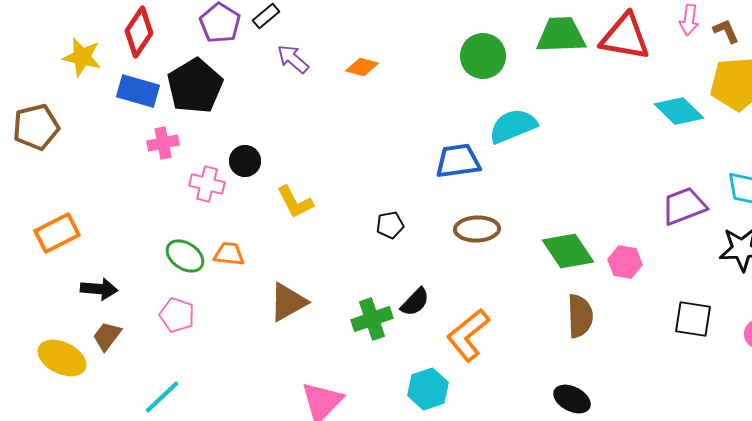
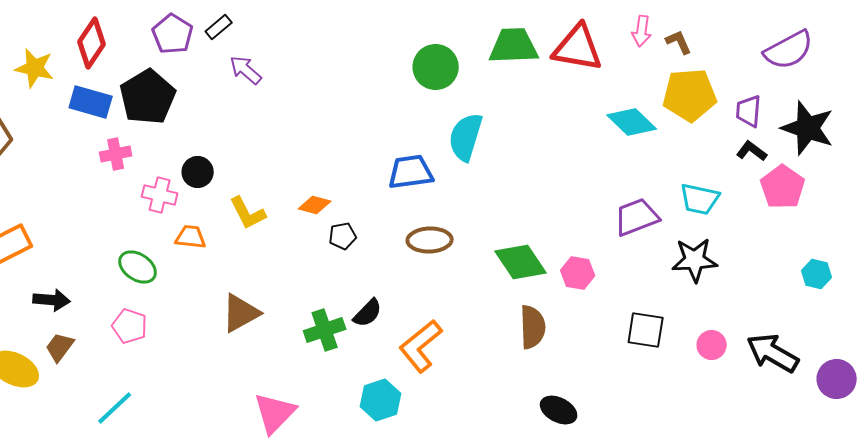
orange diamond: (362, 67) -> (315, 205), moved
cyan semicircle: (513, 126) -> (466, 137), turned -51
orange trapezoid: (229, 254) -> (191, 237), moved
black ellipse: (572, 399) -> (559, 410), moved

